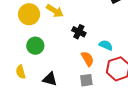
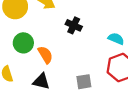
cyan semicircle: (106, 45) -> (116, 39), moved
orange semicircle: (88, 59) -> (45, 55), moved

